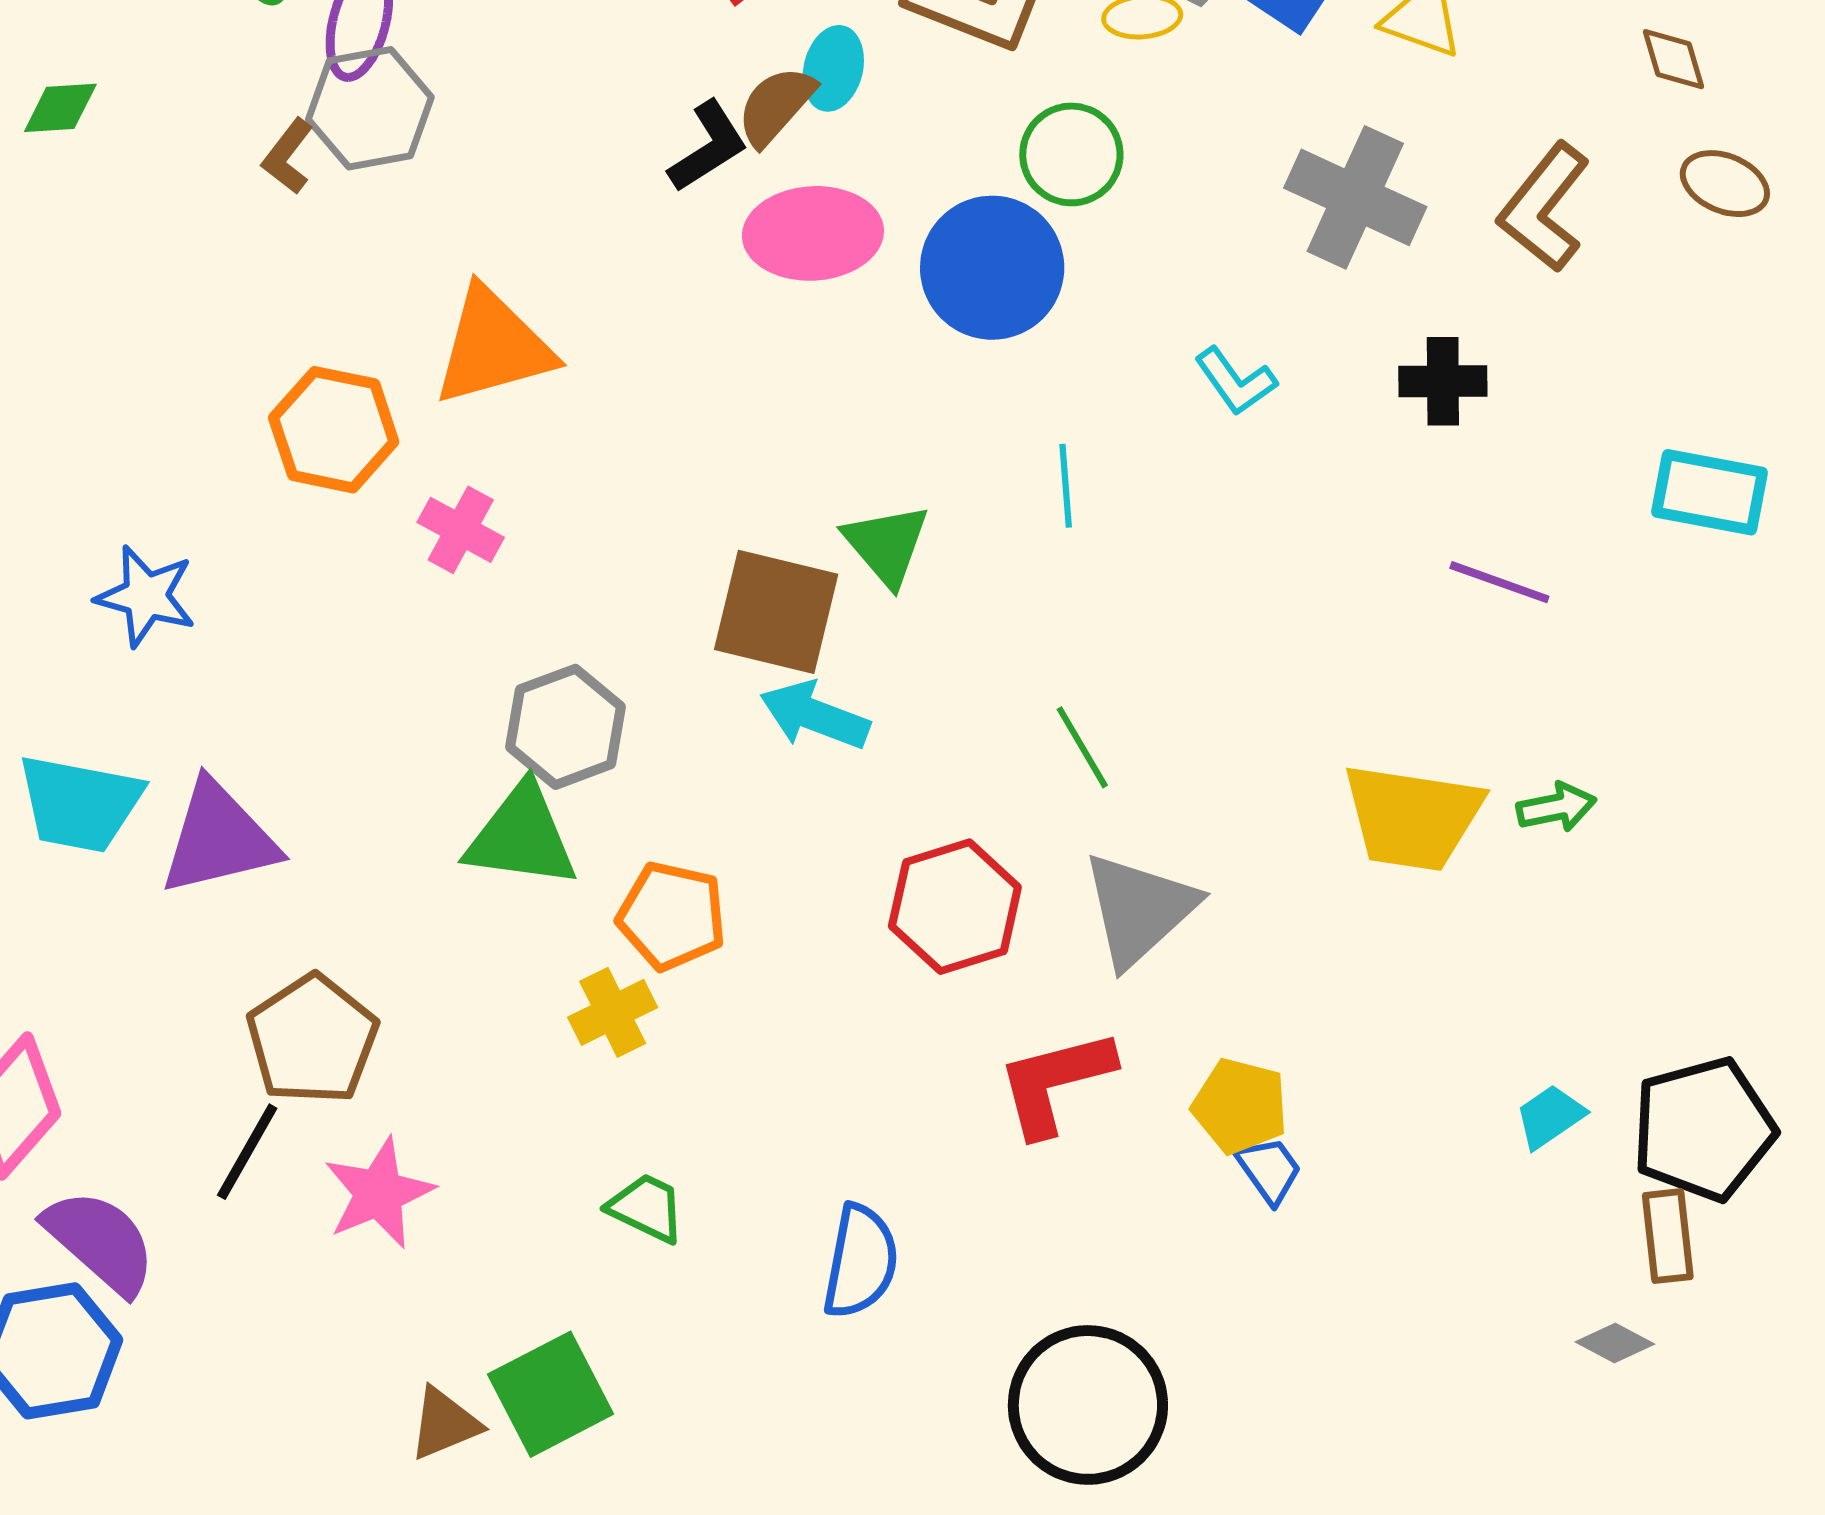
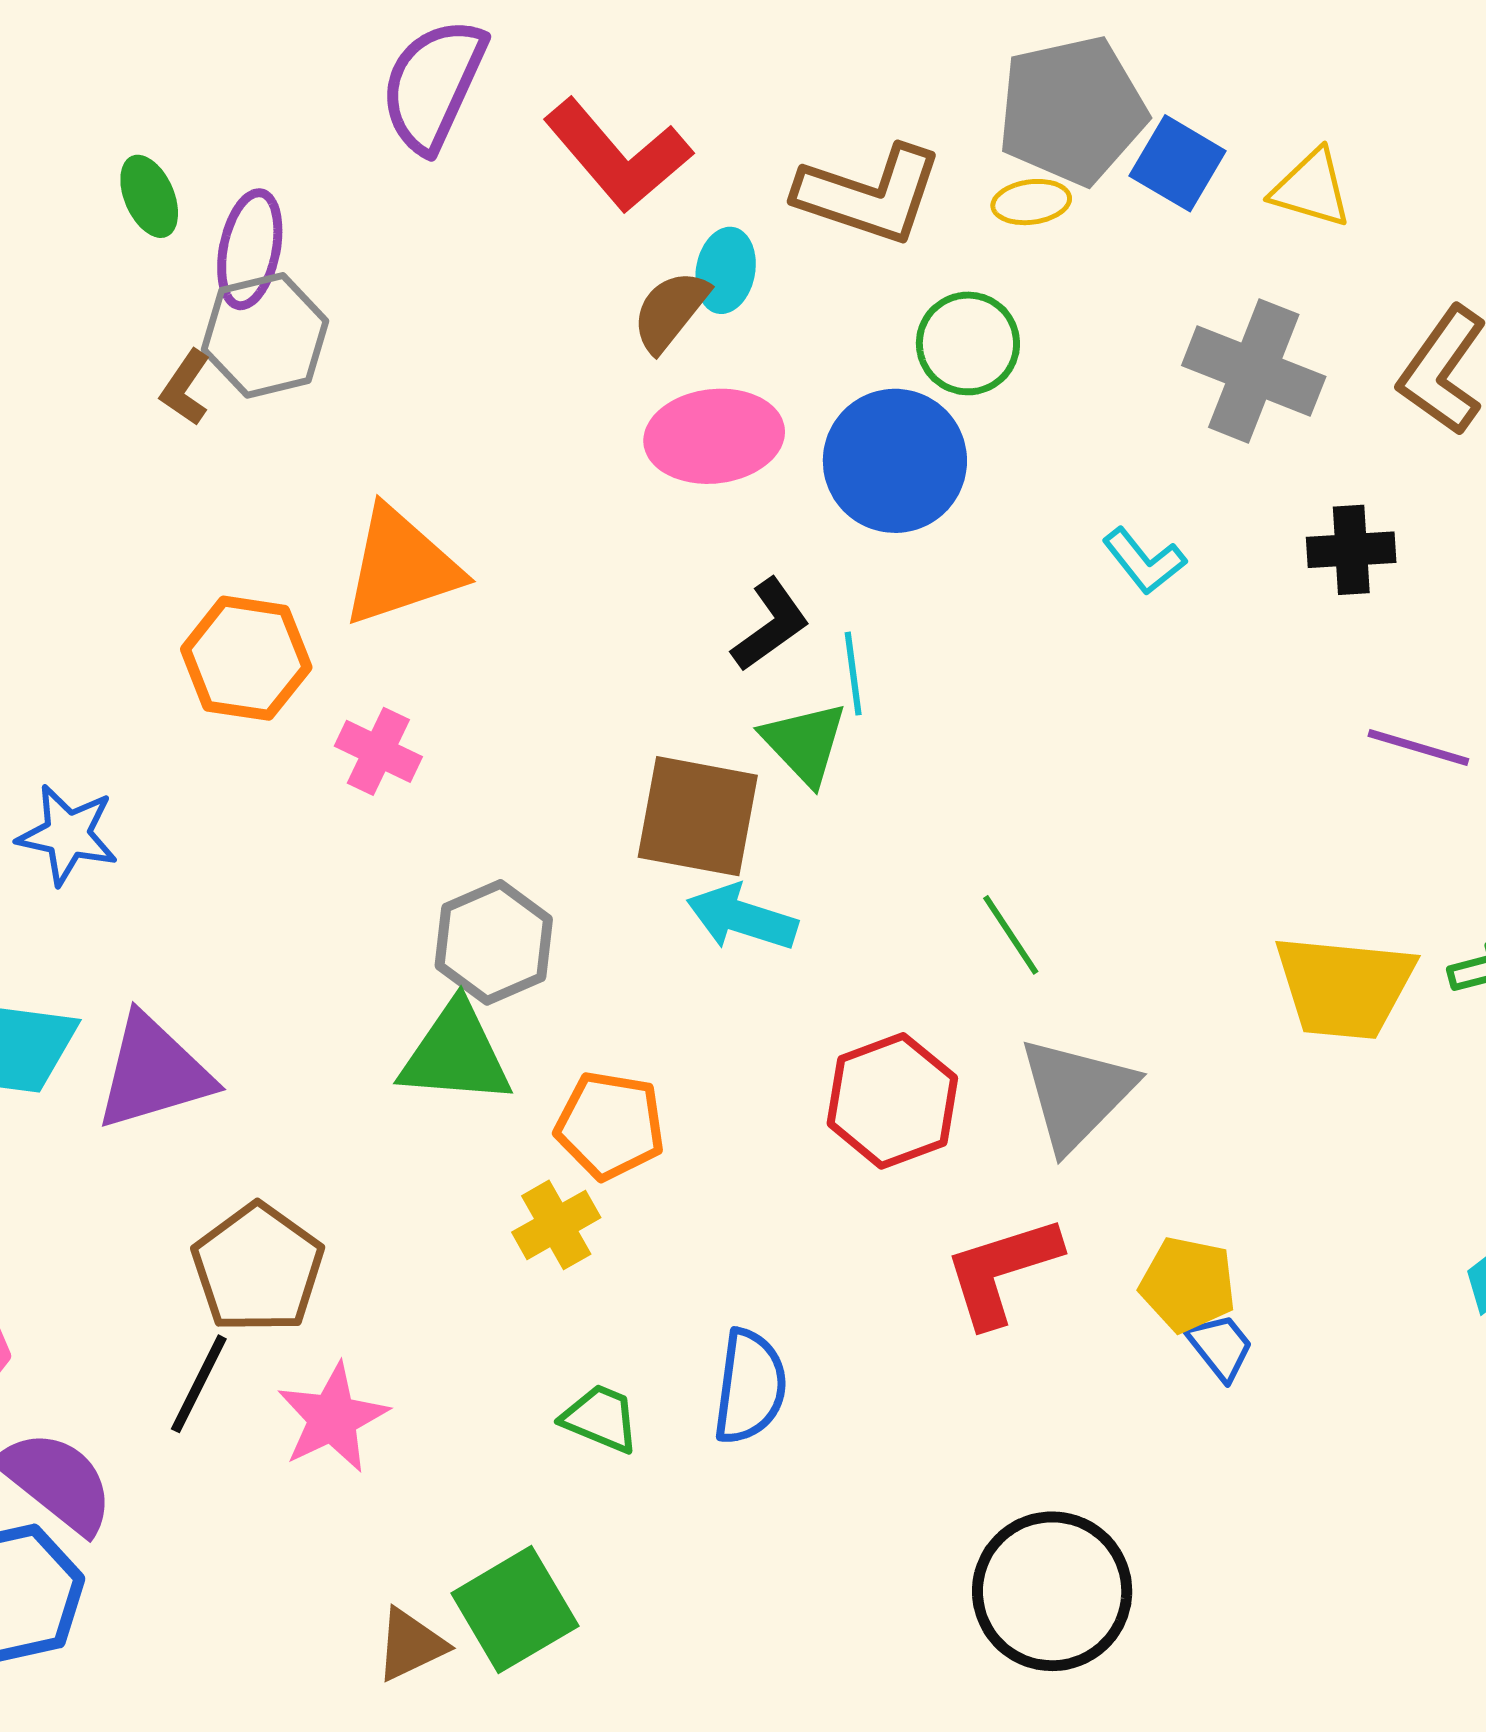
black L-shape: (708, 147) -> (771, 625), moved
cyan line: (1066, 486) -> (853, 674), moved
blue semicircle: (860, 1261) -> (750, 1387), moved

